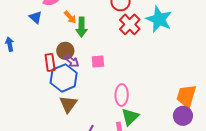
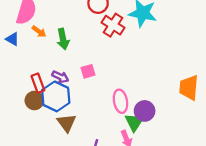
orange arrow: (70, 17) -> (39, 31), moved
brown circle: (65, 51) -> (34, 101), moved
purple circle: (183, 116) -> (145, 111), moved

